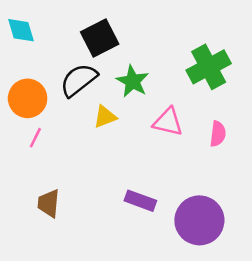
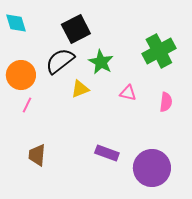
pink triangle: (168, 122) -> (128, 93), size x0.7

